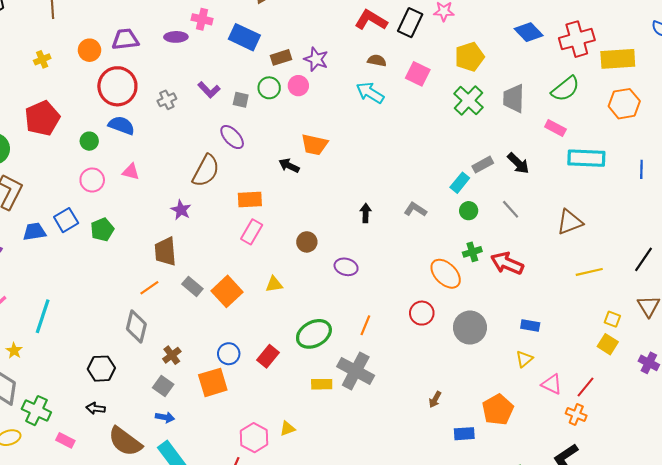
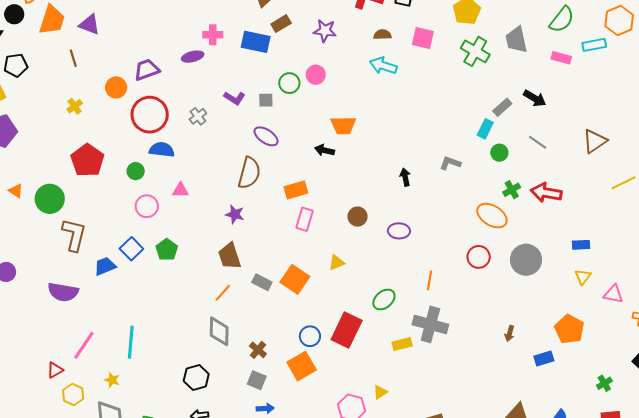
brown rectangle: (281, 57) -> (281, 24), moved
purple star: (316, 59) -> (325, 31), moved
cyan rectangle: (586, 158) -> (594, 45), moved, size x0.7
green ellipse: (314, 334) -> (384, 300), size x0.7
red rectangle: (268, 356) -> (347, 330), size x1.6

